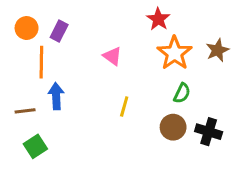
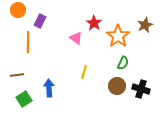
red star: (158, 19) -> (94, 23), moved
orange circle: (27, 28) -> (18, 10), moved
brown star: (217, 50) -> (145, 25), moved
blue arrow: (56, 96) -> (49, 88), moved

